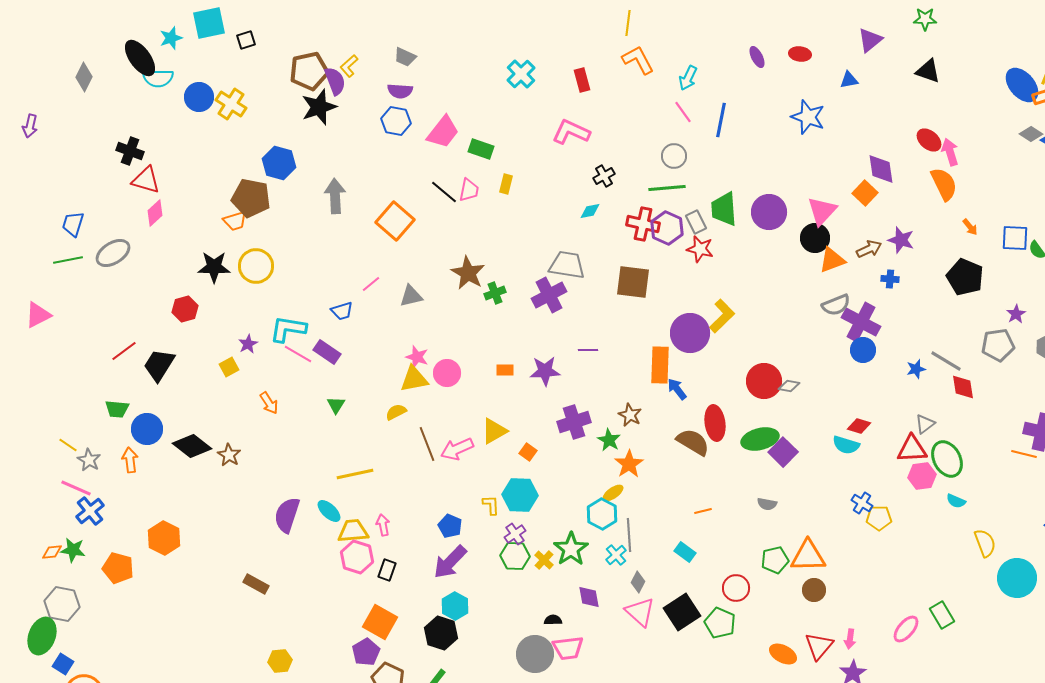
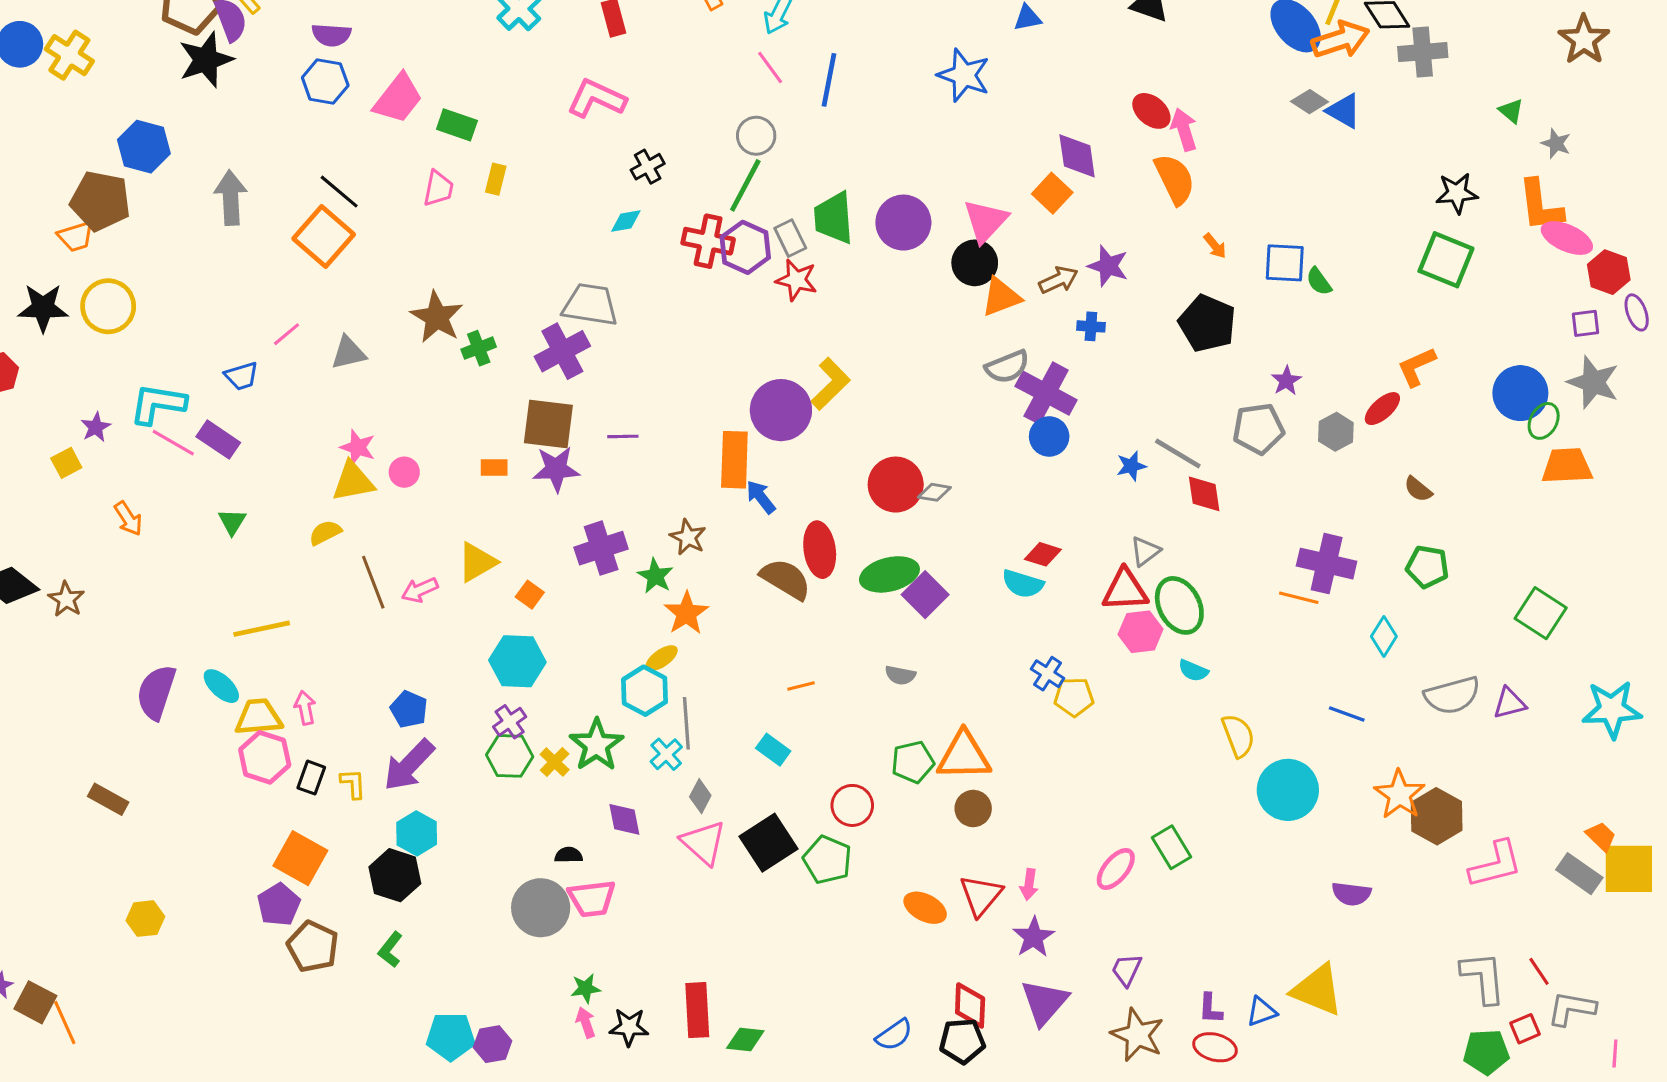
green line: (667, 188) -> (745, 185), turned -57
black line: (444, 192) -> (339, 192), moved
brown square: (633, 282) -> (548, 424), moved
pink circle: (447, 373) -> (404, 472), size x0.7
pink arrow: (457, 449) -> (420, 590), size x0.7
yellow L-shape: (491, 505) -> (353, 784), moved

